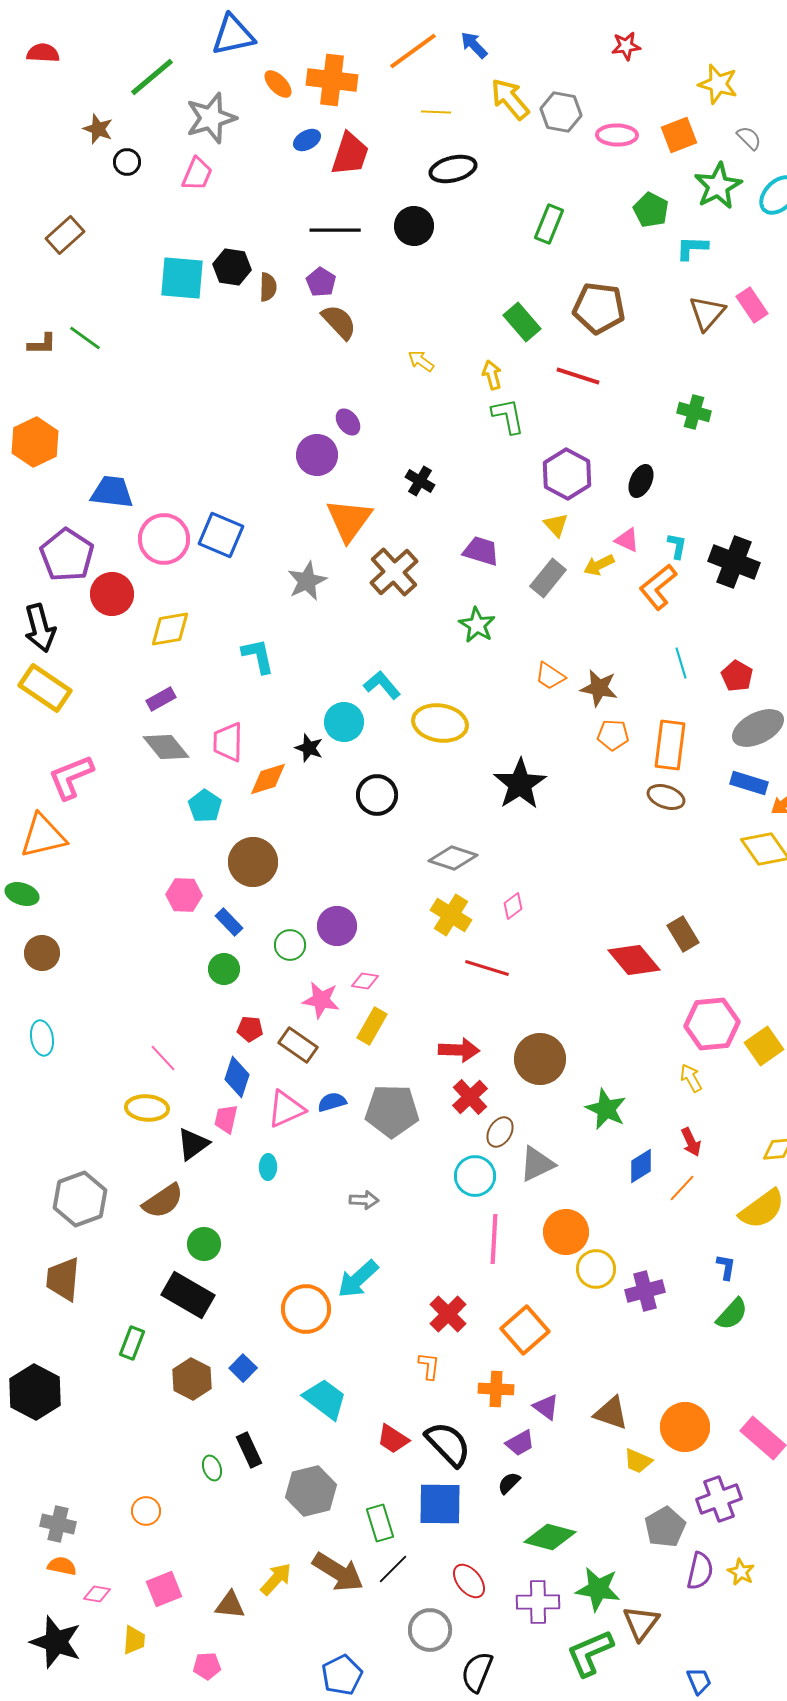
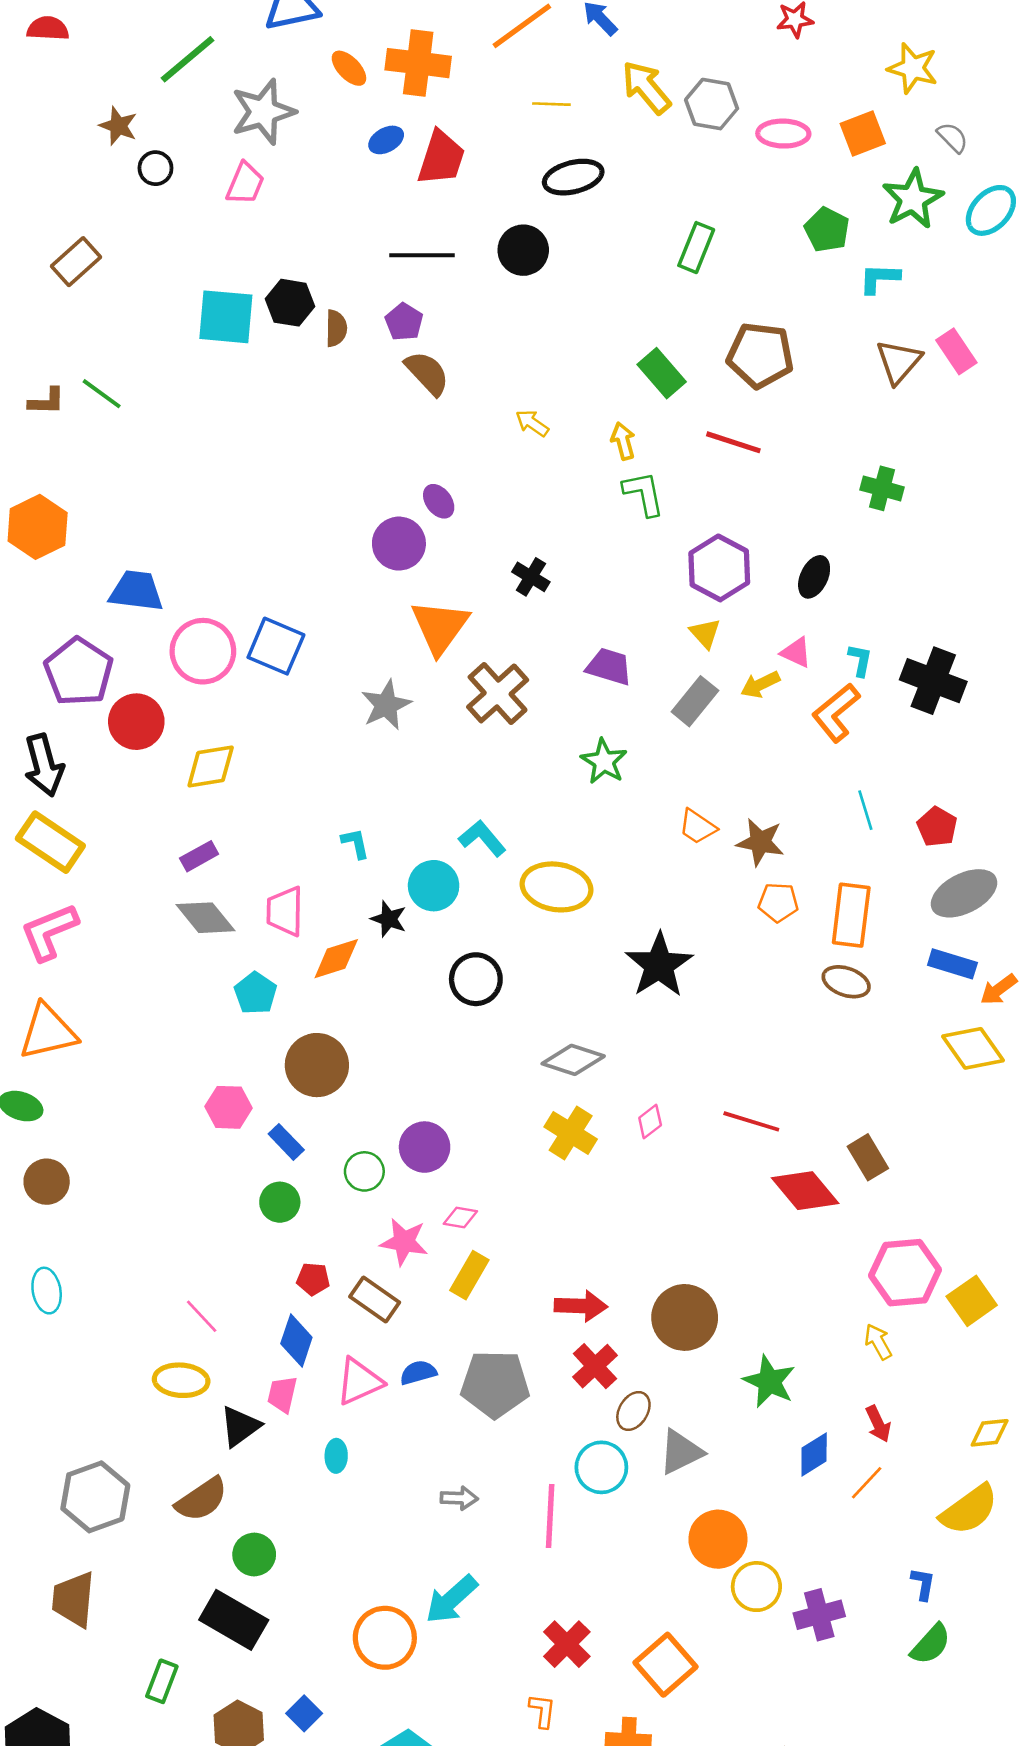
cyan L-shape: (258, 656) -> (355, 843), moved, size x0.7
pink L-shape: (71, 777) -> (49, 932), moved
red line: (487, 968) -> (751, 1121), moved
pink line: (494, 1239) -> (550, 1516), moved

